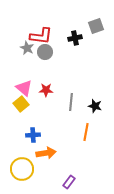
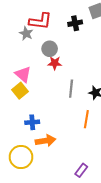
gray circle: (45, 52) -> (50, 49), moved
red star: (46, 90) -> (55, 63), moved
purple rectangle: (69, 182) -> (81, 170), moved

